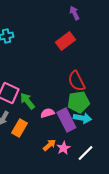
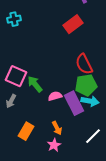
orange rectangle: (19, 128) -> (26, 131), moved
orange arrow: (49, 145) -> (57, 128), turned 104
pink star: (63, 148) -> (54, 145), moved

